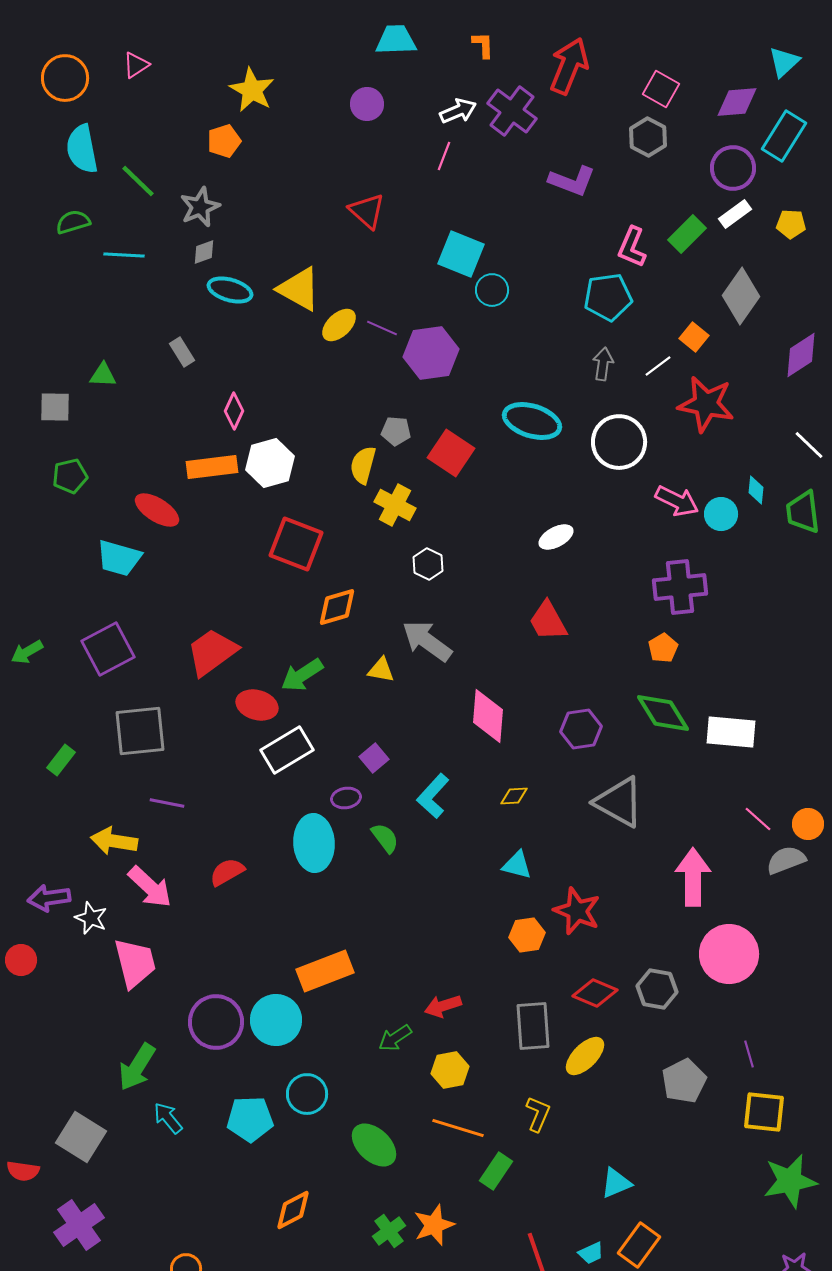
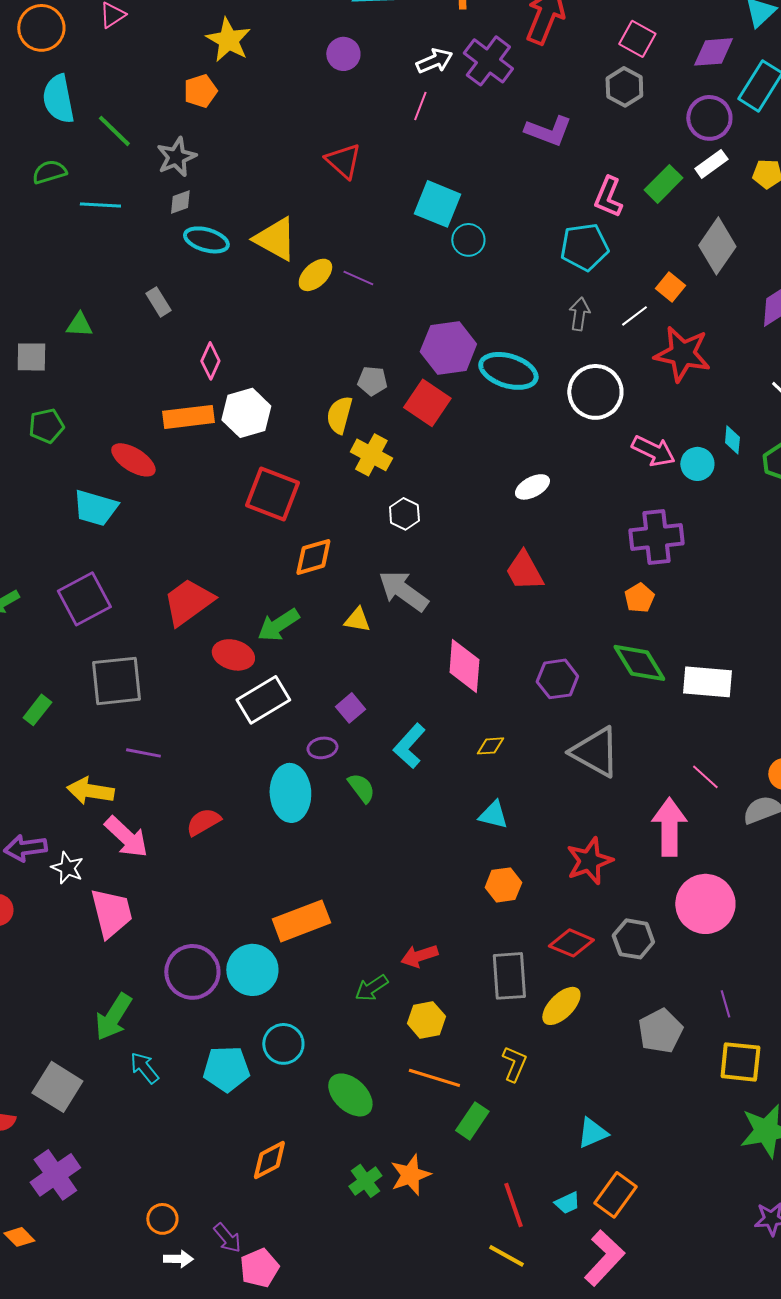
purple hexagon: (431, 353) -> (448, 348), moved
pink line: (758, 819) -> (705, 777), moved
red star: (577, 911) -> (589, 861), moved, turned 30

